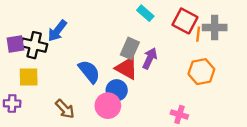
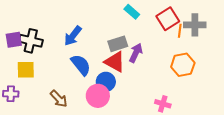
red square: (185, 21) -> (168, 19), turned 30
blue arrow: (57, 31) -> (73, 36), moved
gray rectangle: (130, 48) -> (118, 44), turned 48

